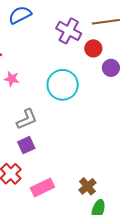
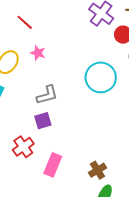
cyan circle: (63, 85) -> (101, 77), moved
pink rectangle: (42, 187) -> (53, 165), turned -50

